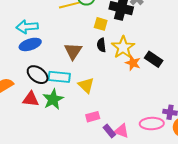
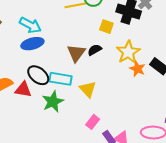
cyan arrow: (27, 27) -> (30, 25), turned -150
black semicircle: (101, 45) -> (95, 50), moved, turned 64
red triangle: (31, 99) -> (23, 89), moved
pink rectangle: (93, 117) -> (93, 122), turned -40

